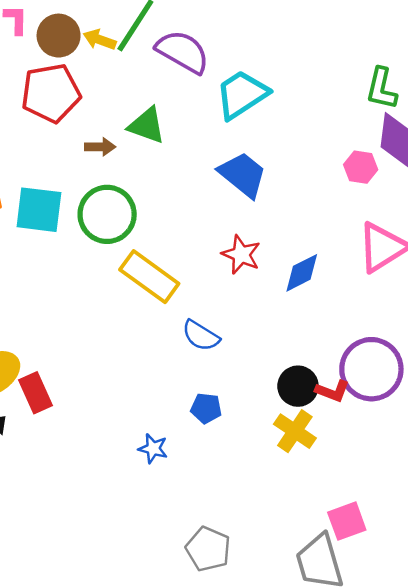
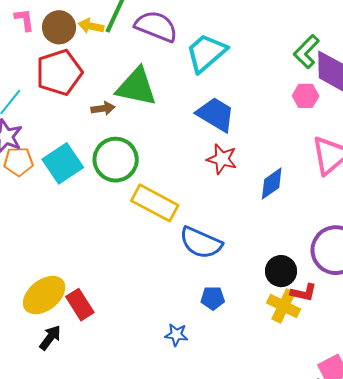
green L-shape: (381, 89) -> (306, 52), moved, turned 40
green triangle: (147, 125) -> (136, 87), size x1.4
cyan square: (39, 210) -> (63, 163), turned -33
red star: (241, 254) -> (222, 159), moved
blue semicircle: (201, 336) -> (201, 243), size x1.4
red L-shape: (332, 391) -> (304, 292), moved

